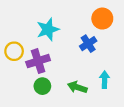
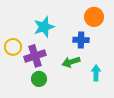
blue cross: (88, 44) -> (81, 40), turned 35
green arrow: (77, 87) -> (71, 62), moved, turned -36

